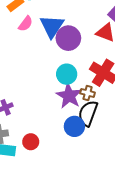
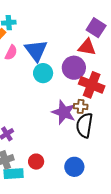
purple circle: (68, 38) -> (74, 68), moved
cyan circle: (67, 74) -> (43, 73), moved
blue circle: (74, 126) -> (74, 167), moved

